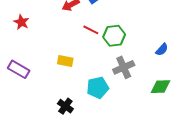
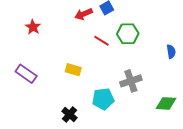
green hexagon: (114, 36) -> (128, 34), moved
blue semicircle: (162, 50) -> (171, 52), moved, turned -56

